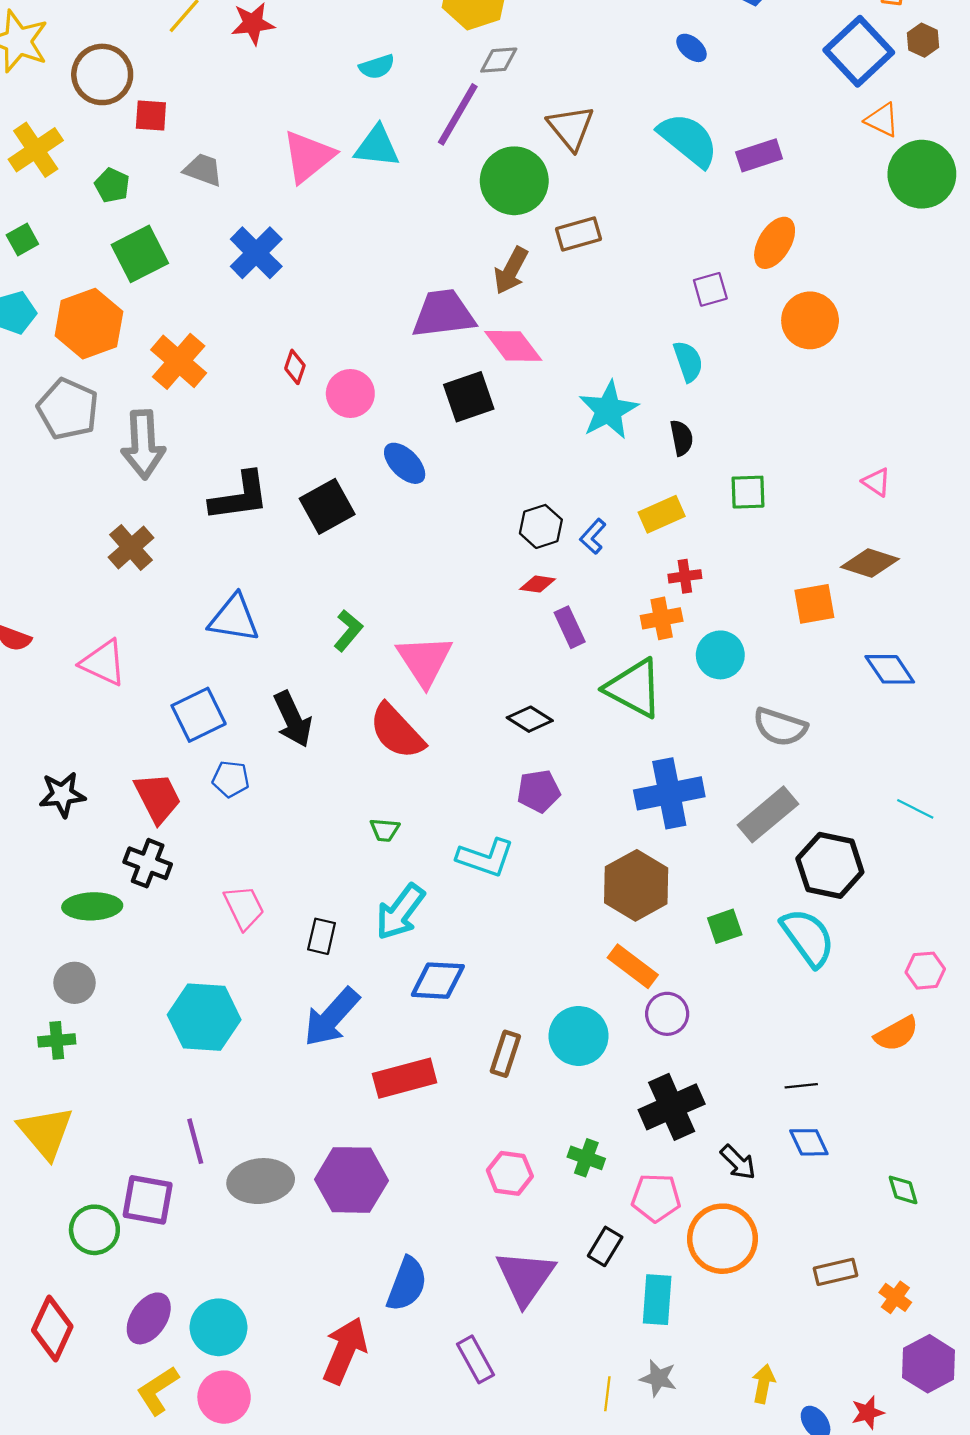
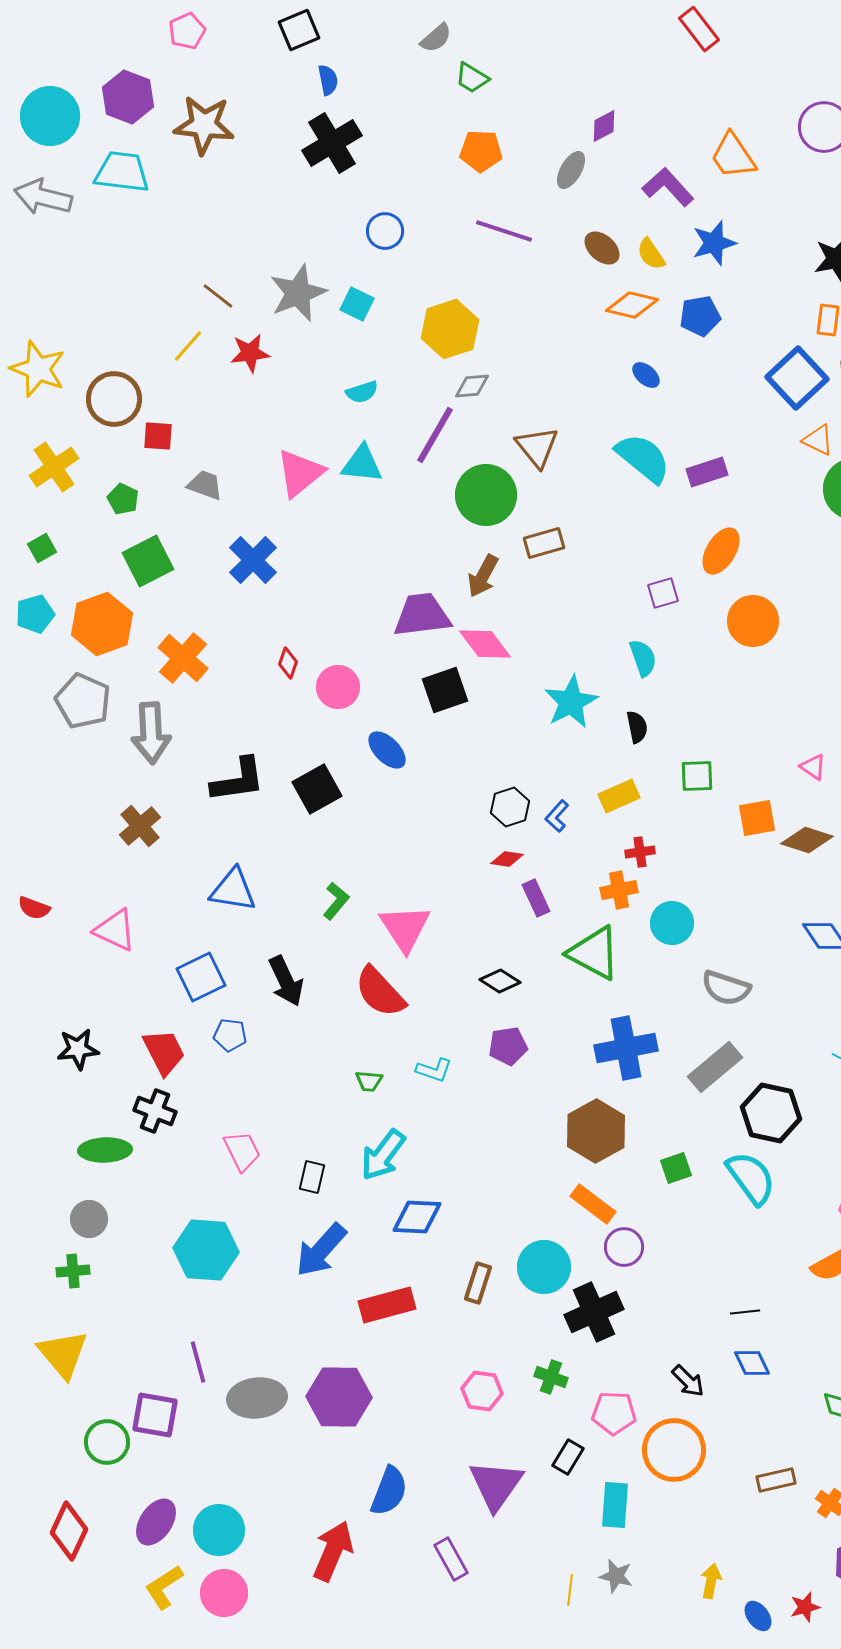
orange square: (814, 604) -> (757, 818), moved
cyan L-shape: (485, 858) -> (434, 1070), moved, size x0.7
black cross: (672, 1107) -> (594, 1312), moved

